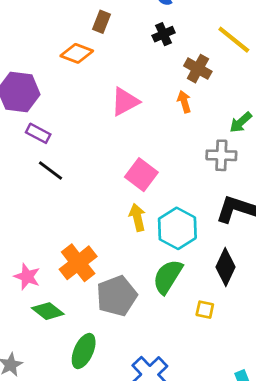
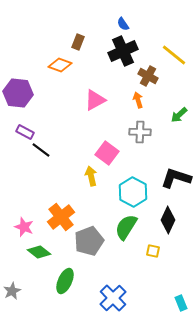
black cross: (164, 34) -> (123, 51), size x1.8
purple rectangle: (38, 133) -> (25, 132), moved
gray cross: (221, 155) -> (140, 132), moved
yellow arrow: (137, 217) -> (91, 176), moved

